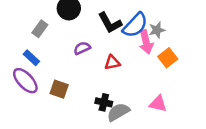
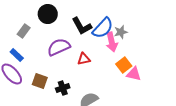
purple semicircle: (82, 48) -> (59, 47), size x1.6
orange square: (168, 58) -> (124, 65), moved
black cross: (104, 102) -> (63, 88), moved, turned -32
pink triangle: (158, 104) -> (134, 74), moved

